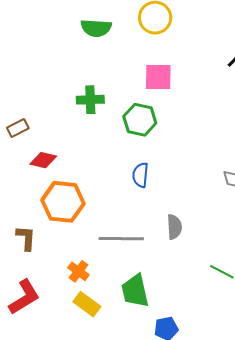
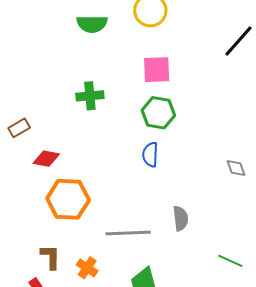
green hexagon: (140, 120) -> (158, 113), moved
blue semicircle: (140, 175) -> (150, 155), moved
brown L-shape: (26, 238) -> (50, 257), moved

